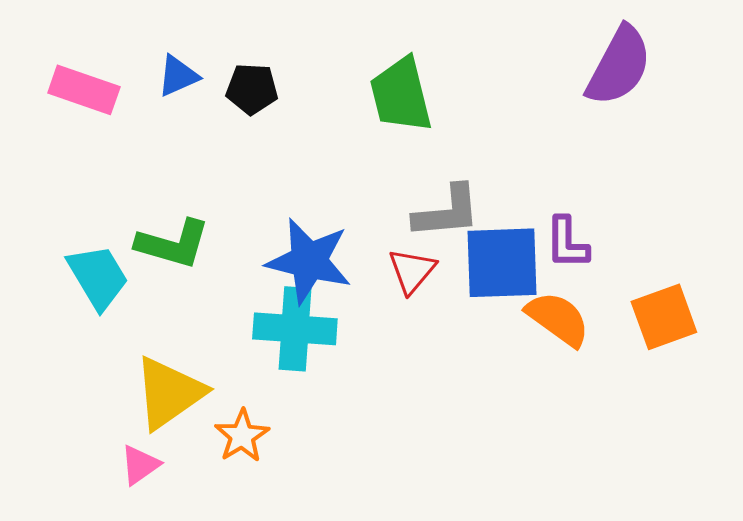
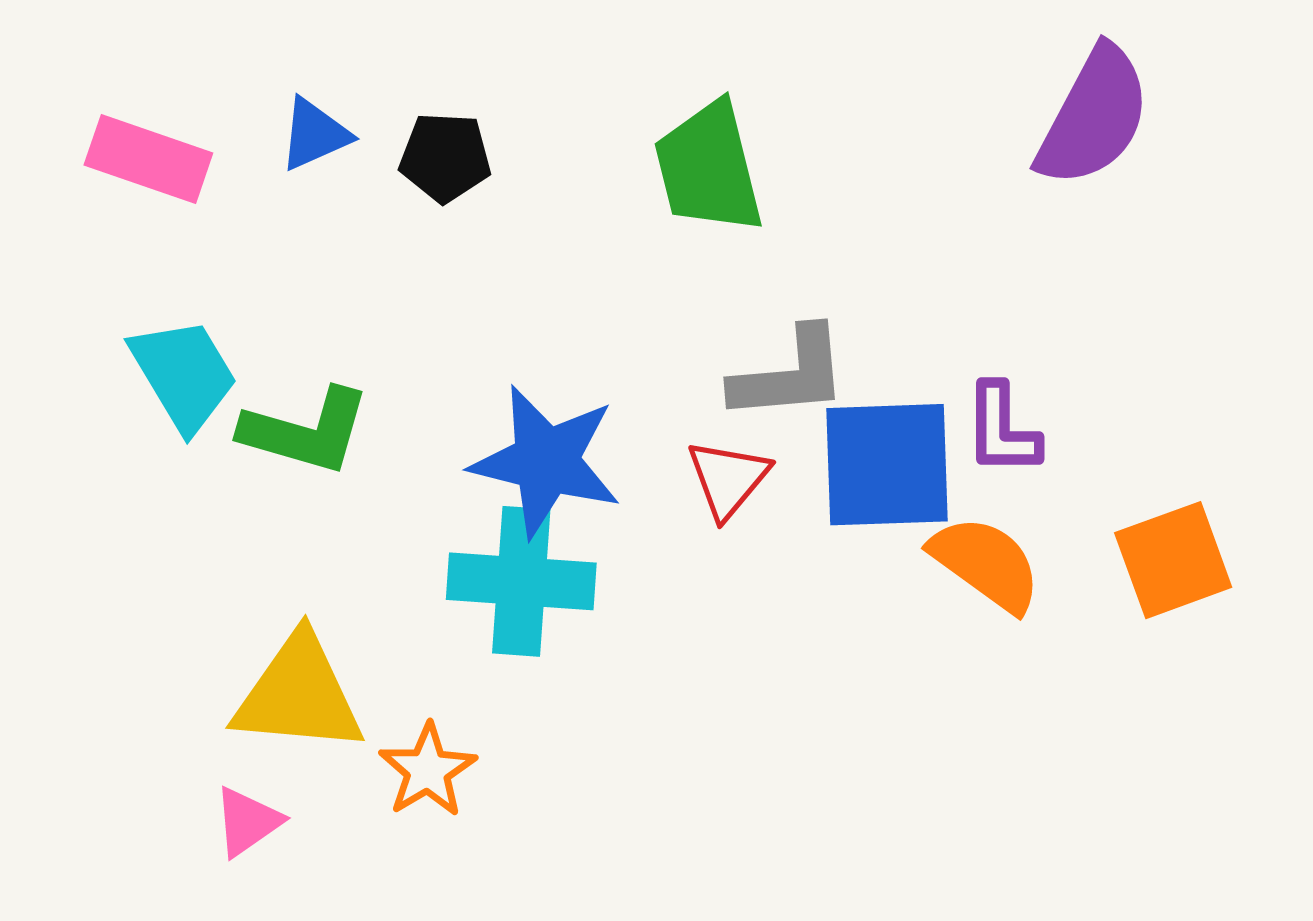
cyan trapezoid: (98, 277) -> (184, 375), moved
yellow triangle: (169, 393) -> (299, 694), turned 40

